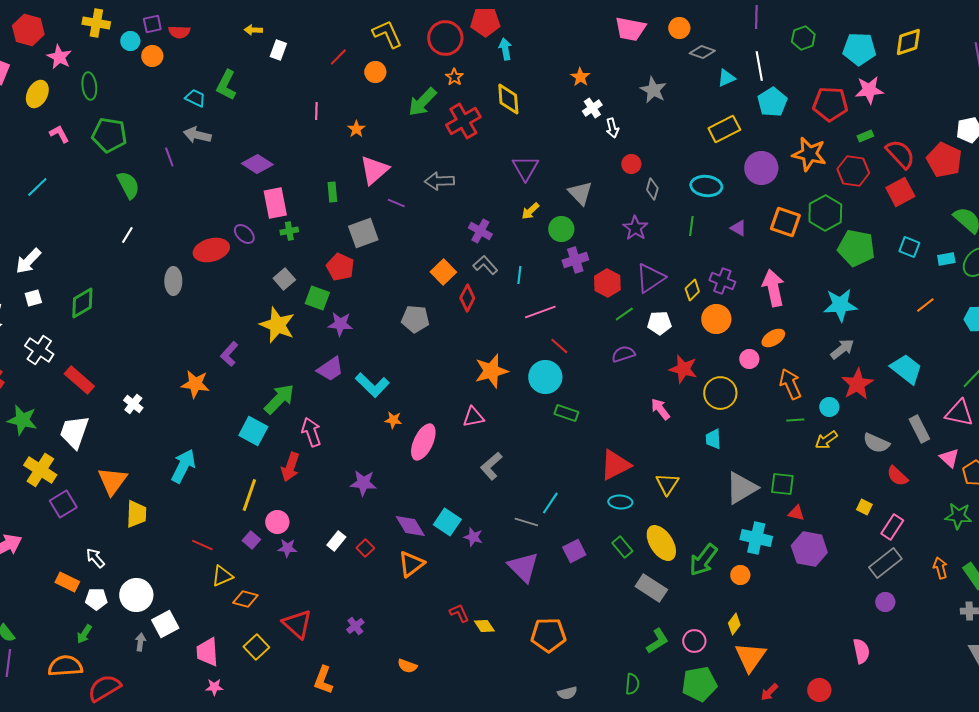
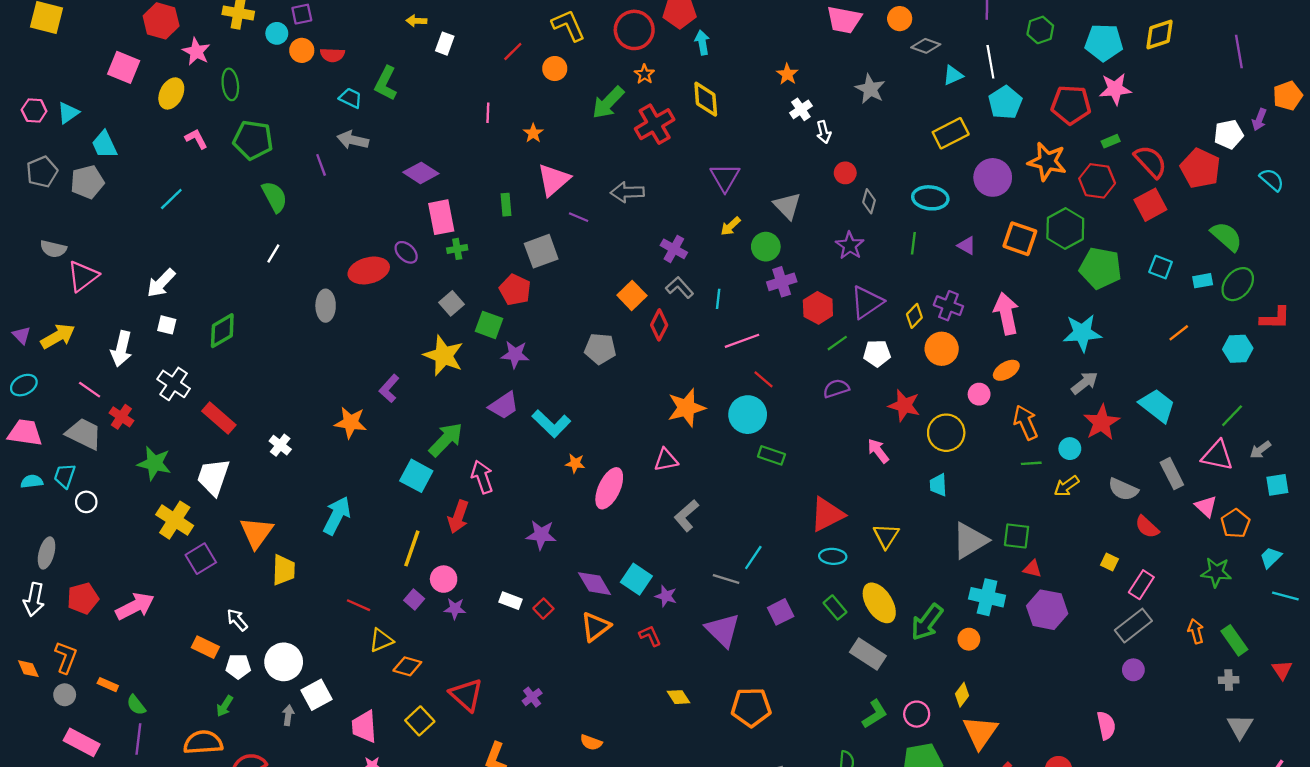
red semicircle: (179, 32) -> (332, 55), moved
white square: (33, 298) -> (167, 325), turned 30
white rectangle: (336, 541) -> (511, 601), turned 72
red L-shape: (459, 613) -> (650, 636), moved

